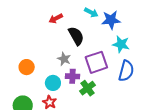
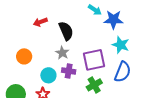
red arrow: (56, 18) -> (40, 22), moved
black semicircle: (76, 36) -> (66, 31), moved
green cross: (88, 88) -> (94, 85), moved

